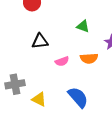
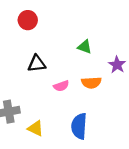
blue semicircle: (78, 97) -> (79, 126), turned -135

